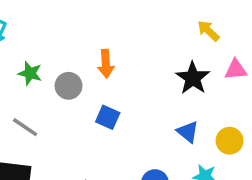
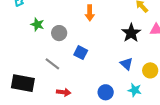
orange arrow: (106, 64) -> (90, 13), moved
gray line: (25, 127) -> (52, 64), moved

